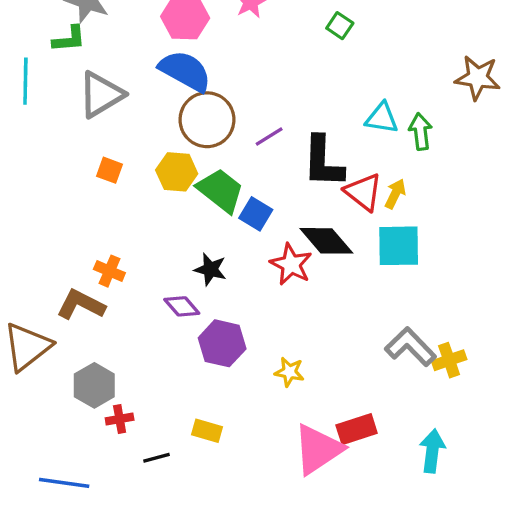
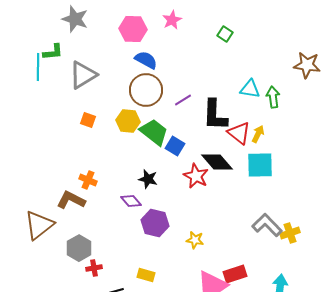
green L-shape: (69, 39) -> (53, 52), moved
blue semicircle: (185, 71) -> (146, 60), moved, size x0.7

